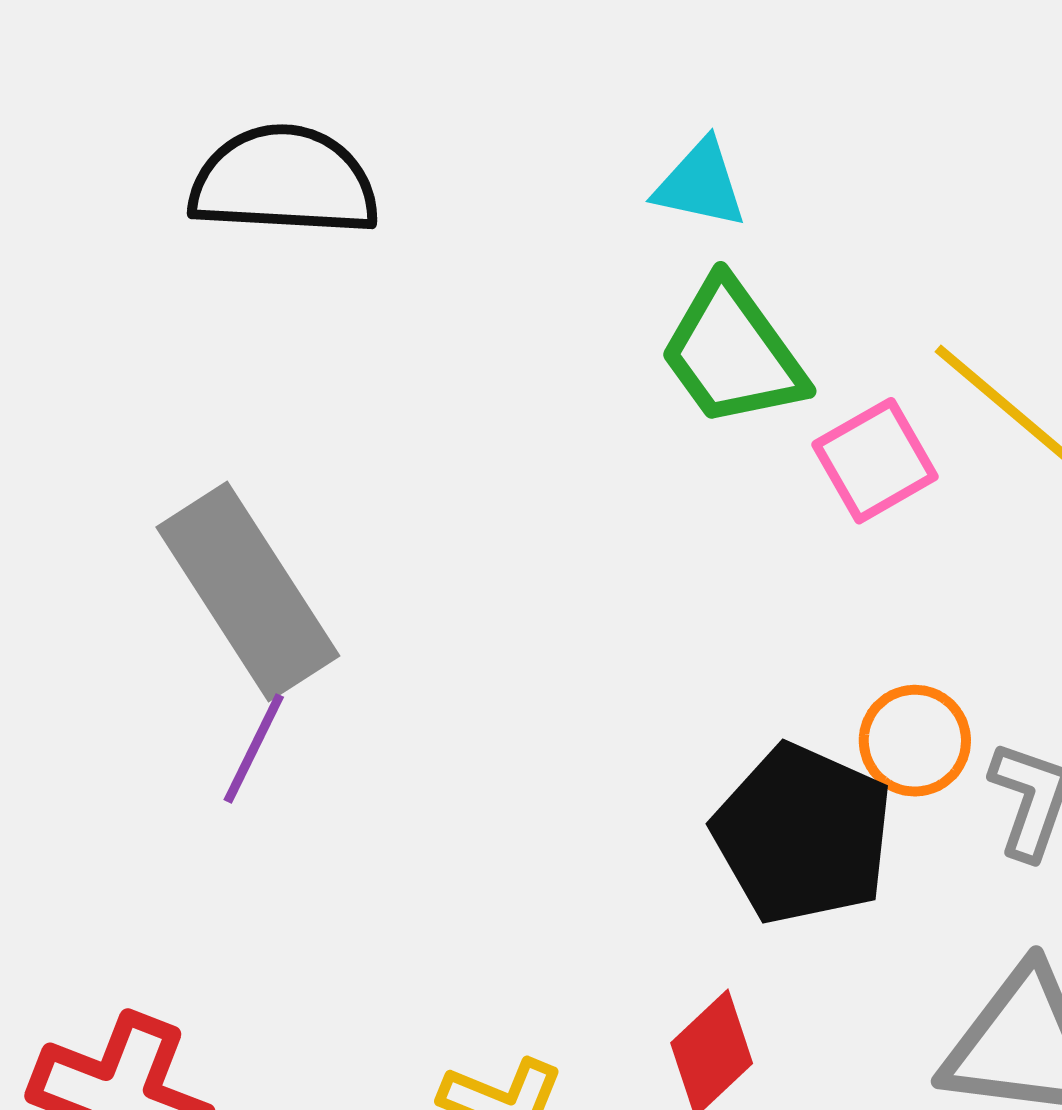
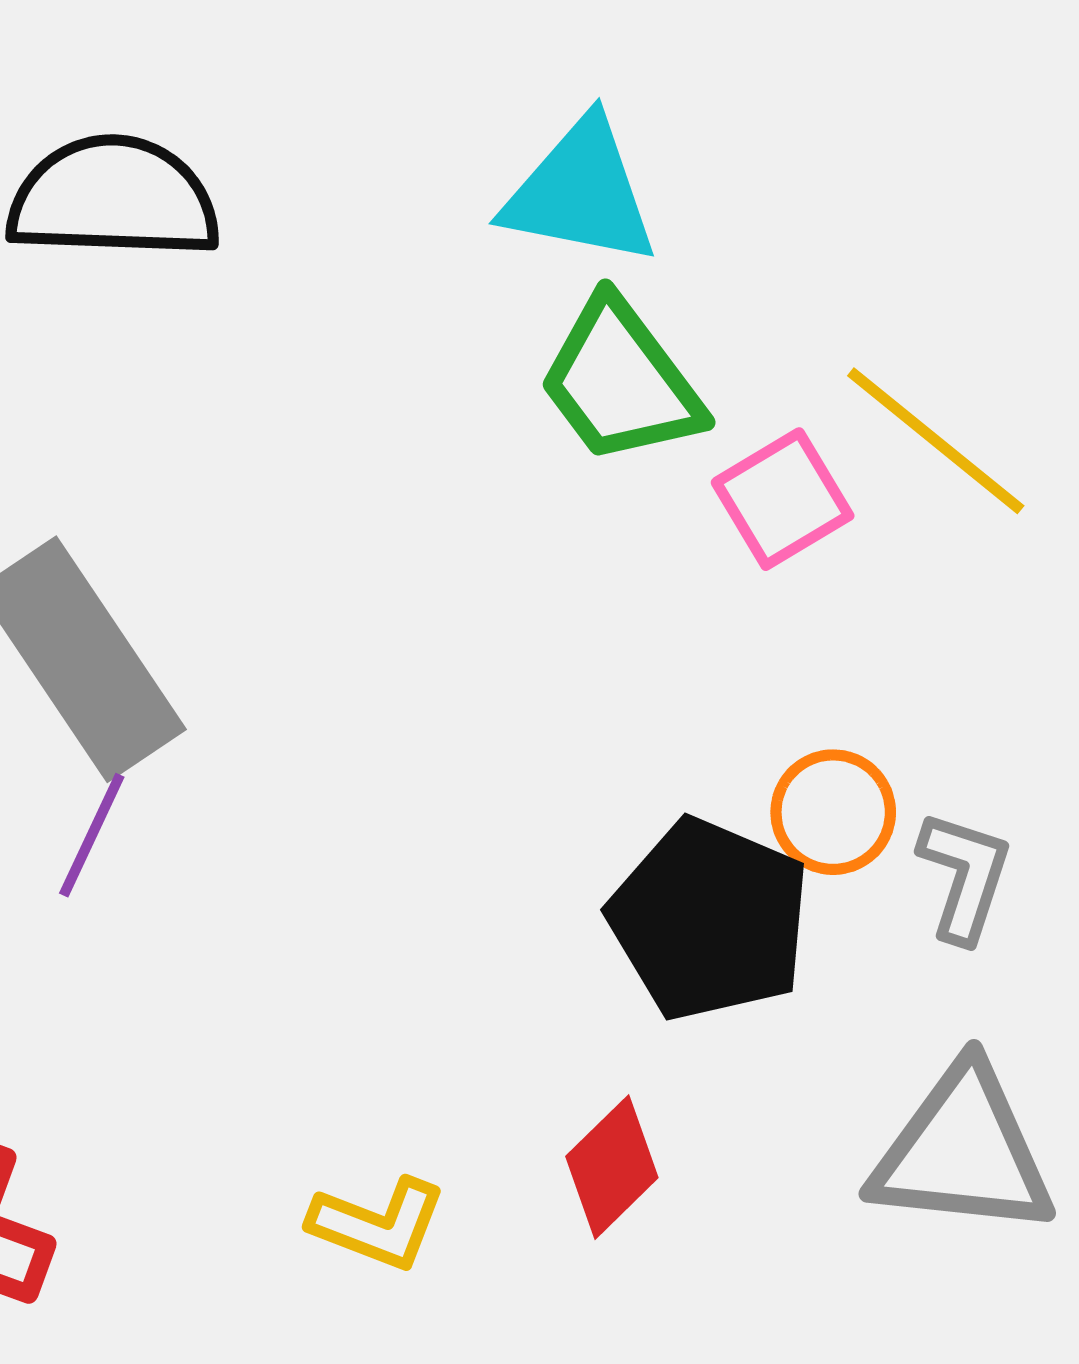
cyan triangle: (700, 184) -> (581, 193), size x1.5

